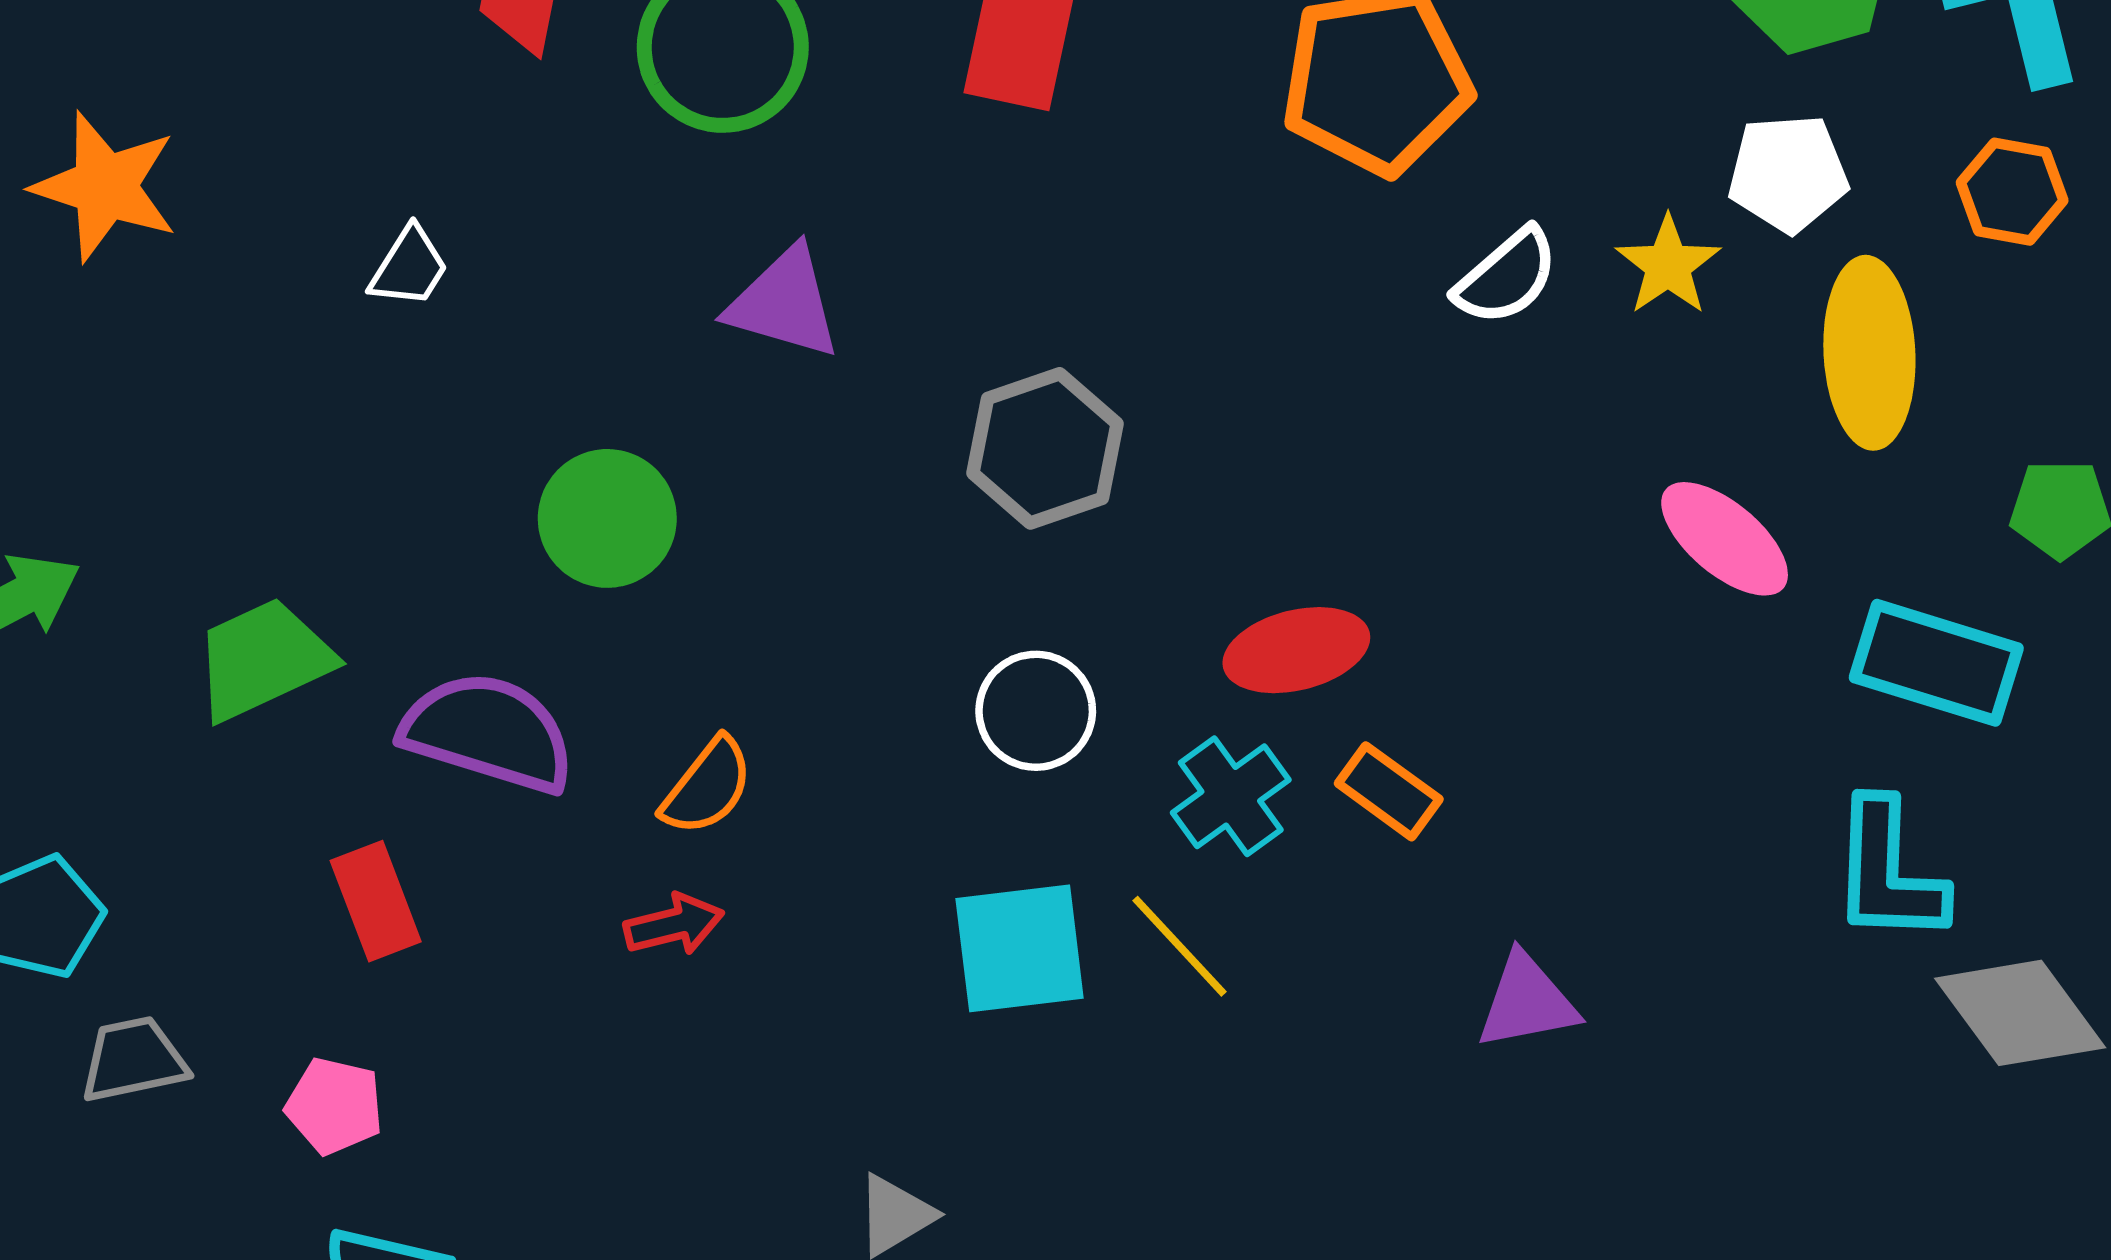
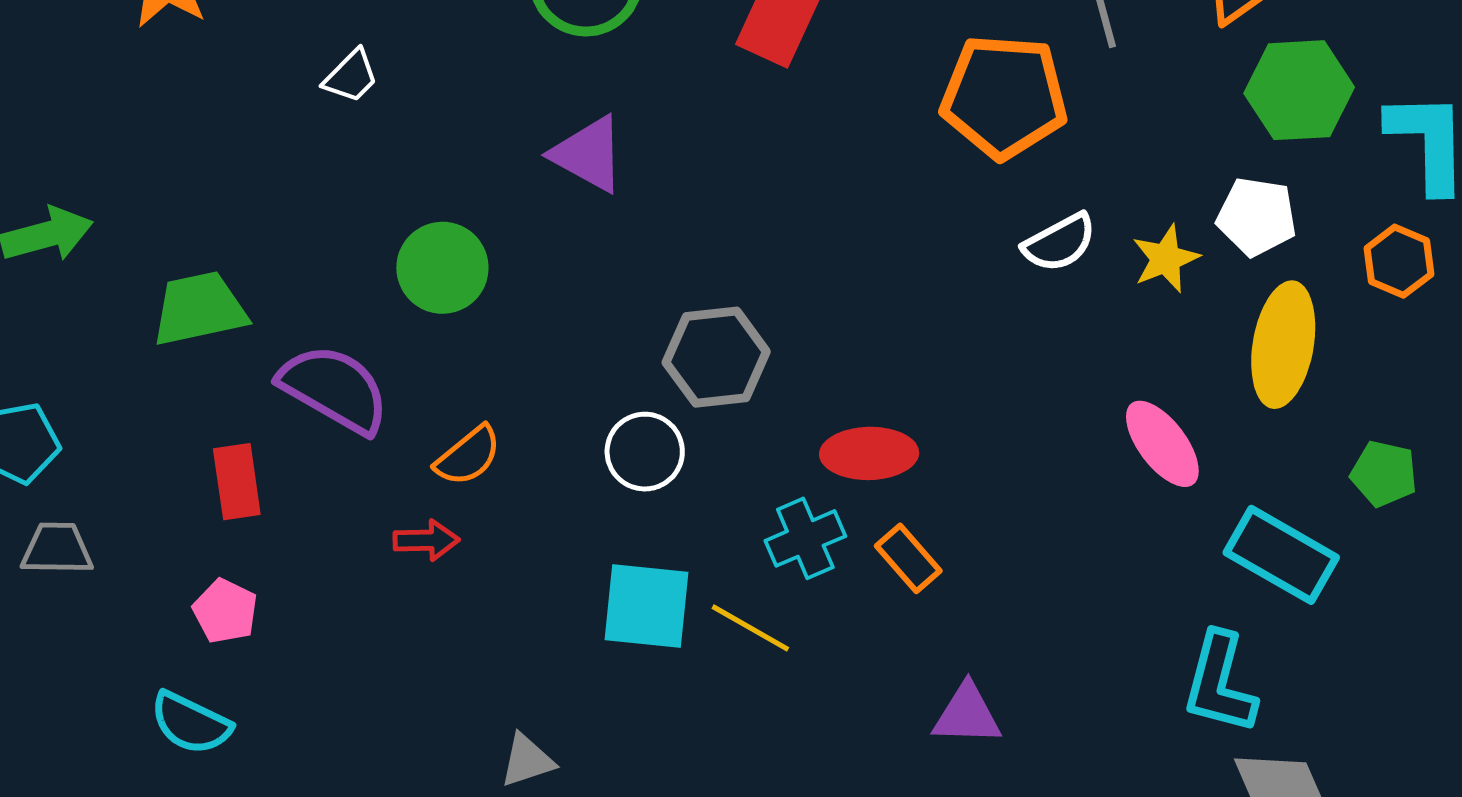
gray hexagon: (1045, 448) -> (716, 357), moved
white circle: (1036, 711) -> (645, 452), moved
yellow line: (1179, 946) -> (750, 628), turned -30
pink pentagon: (335, 1106) -> (225, 611), moved

